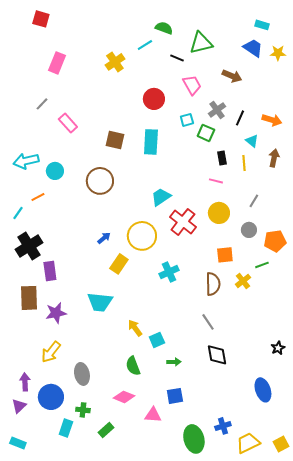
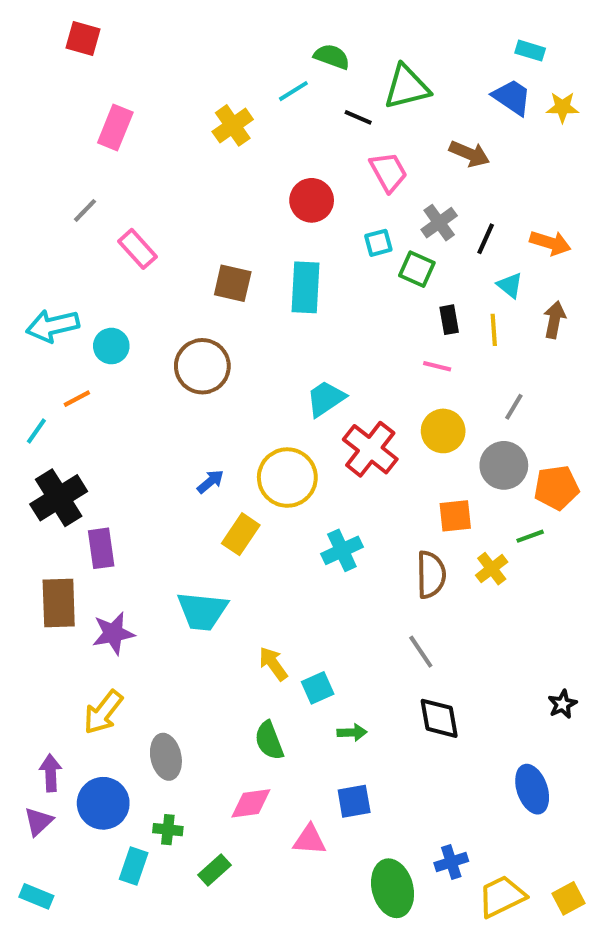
gray circle: (249, 230) -> (504, 465), size x1.5
pink diamond: (124, 397) -> (251, 803), turned -30

